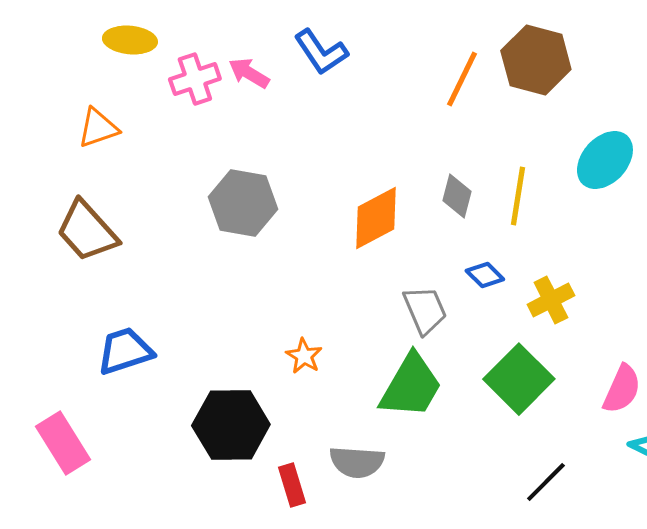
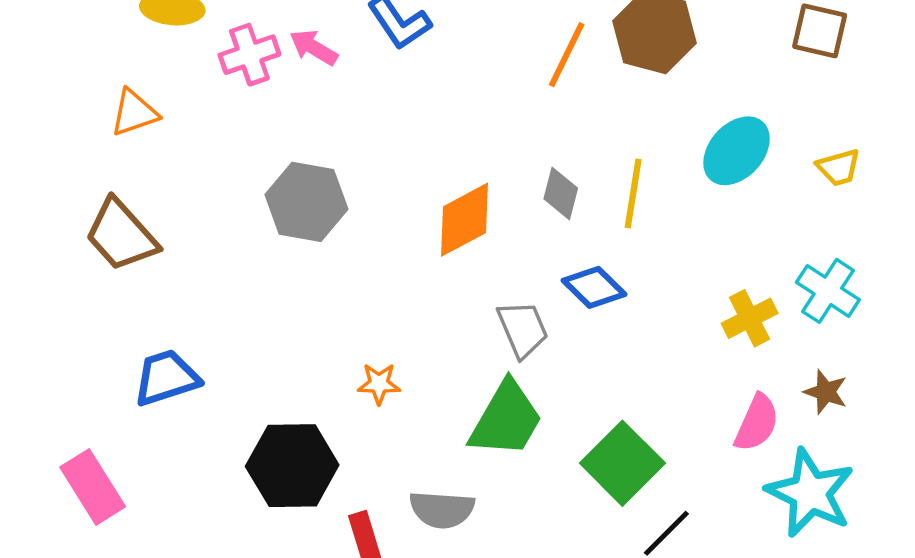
blue diamond: (485, 275) -> (594, 287), size x1.4
yellow cross: (551, 300) -> (750, 318), moved
orange star: (304, 356) -> (379, 384), turned -30
green square: (519, 379) -> (622, 463), moved

